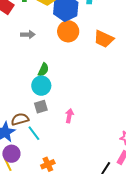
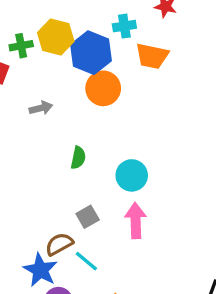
orange trapezoid: (104, 39) -> (152, 56), moved
cyan circle: (41, 86) -> (132, 175), moved
pink arrow: (69, 116) -> (136, 221), size x1.5

